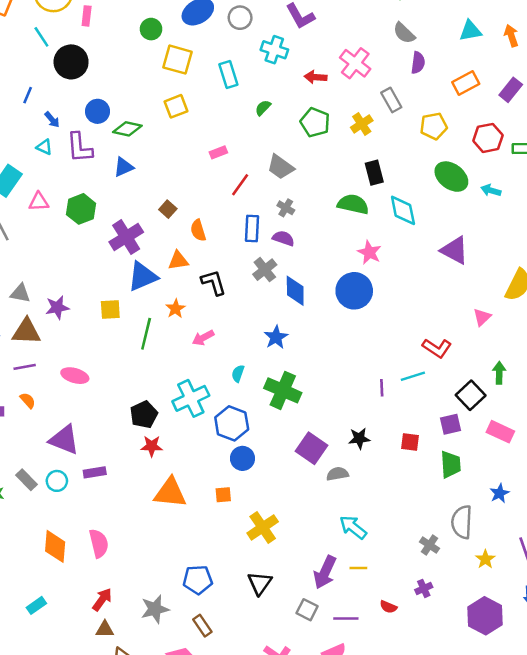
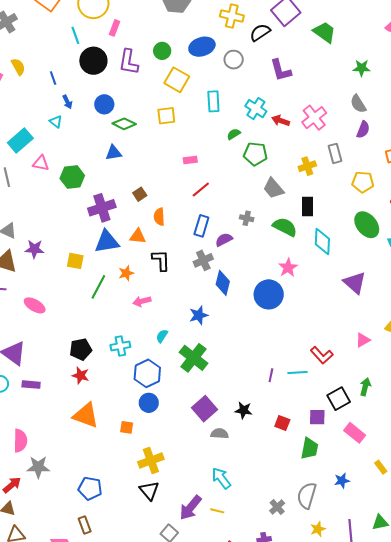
cyan cross: (274, 50) -> (256, 109), moved
blue line: (28, 95) -> (53, 78), turned -56
green pentagon: (315, 122) -> (255, 154), moved, turned -30
purple L-shape: (80, 148) -> (129, 62), moved
gray trapezoid: (281, 167) -> (273, 188), moved
gray cross: (286, 208) -> (247, 218), moved, turned -32
purple semicircle: (283, 238) -> (224, 240), turned -60
cyan cross: (191, 398) -> (120, 346), size x0.7
black triangle: (260, 583) -> (149, 491), moved, turned -30
gray star: (155, 609) -> (38, 467), moved

